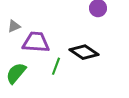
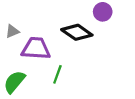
black diamond: (84, 52) -> (77, 32), moved

